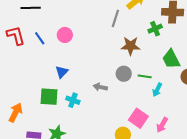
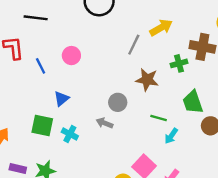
blue line: (40, 38) -> (41, 66), moved
gray circle: (124, 74) -> (118, 102), moved

